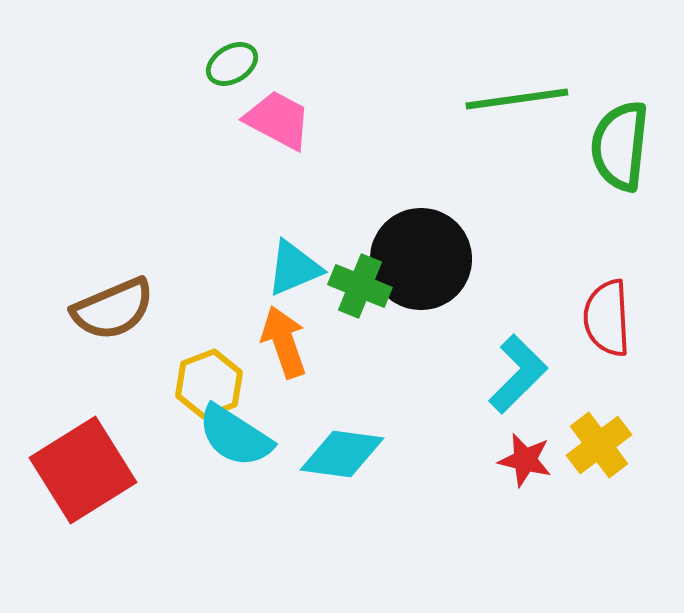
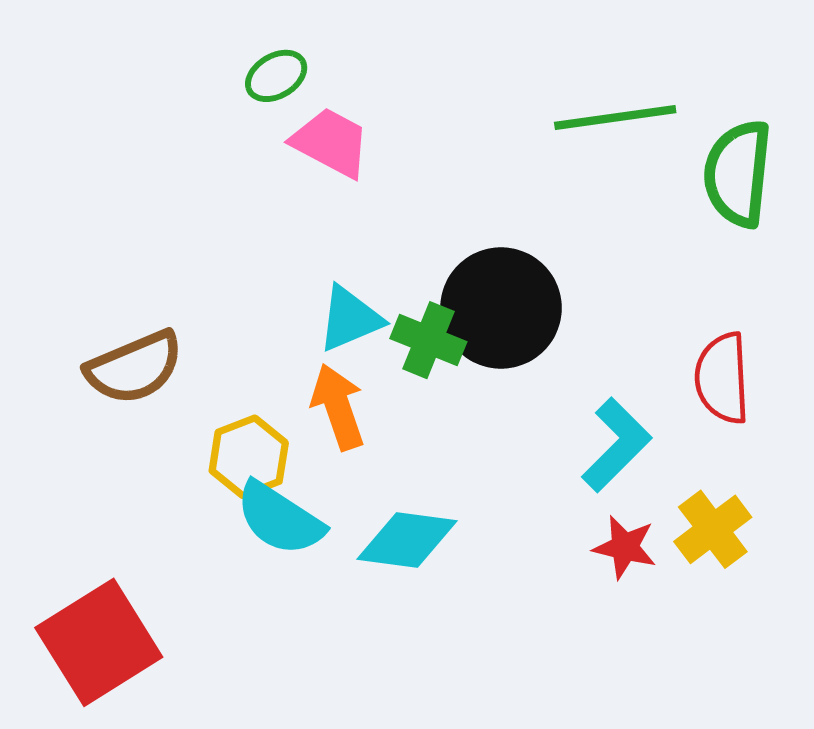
red square: (83, 470) -> (99, 642), moved

